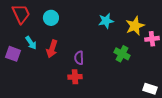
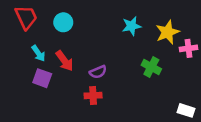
red arrow: (52, 49) -> (65, 61), turned -54
purple square: (13, 54) -> (42, 78), moved
purple semicircle: (79, 58) -> (98, 72), turned -112

